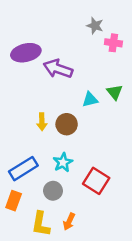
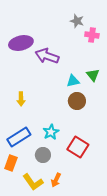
yellow arrow: (42, 122) -> (21, 99), moved
brown circle: (67, 124) -> (77, 101), moved
yellow L-shape: (41, 224) -> (33, 182), turned -45

